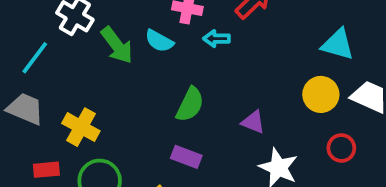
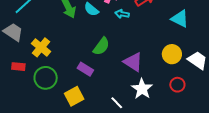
cyan triangle: (338, 44) -> (180, 19), moved
purple triangle: (253, 122) -> (133, 62), size x1.5
purple rectangle: (186, 157) -> (85, 69), moved

